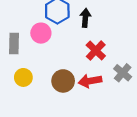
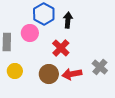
red cross: (96, 51) -> (61, 48), moved

